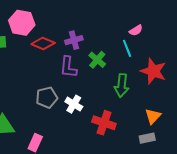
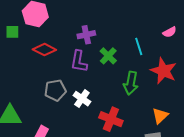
pink semicircle: (136, 30) -> (170, 32), moved
red diamond: (43, 43) -> (44, 50), moved

